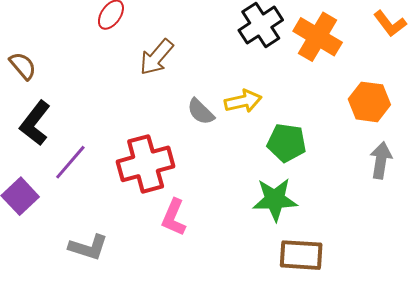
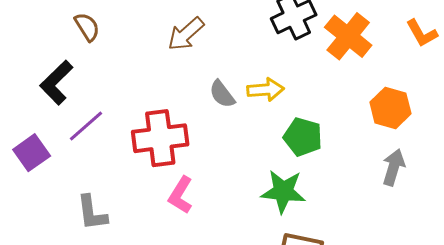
brown semicircle: (23, 66) -> (87, 27), moved
gray L-shape: (88, 247) -> (92, 213), turned 57

